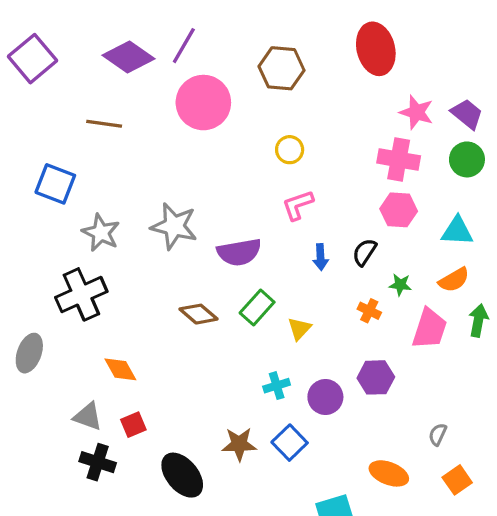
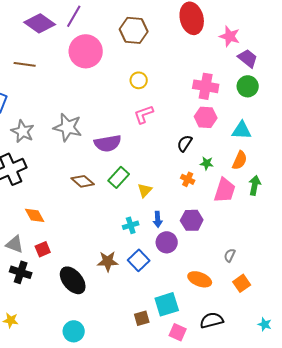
pink star: (417, 112) -> (230, 36), moved
blue arrow: (321, 257) -> (158, 219), moved
orange semicircle: (454, 280) -> (240, 160), turned -36
purple circle: (325, 397) -> (167, 242), moved

